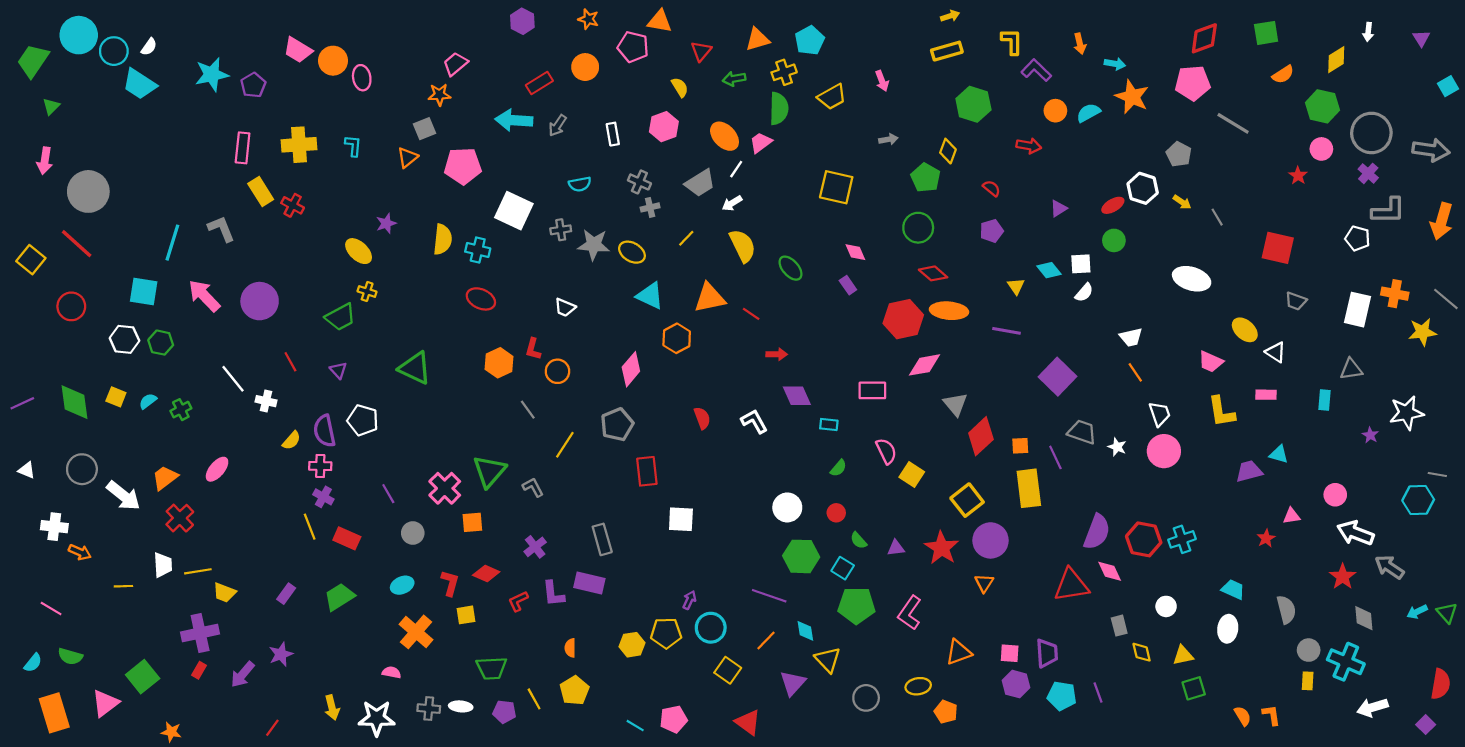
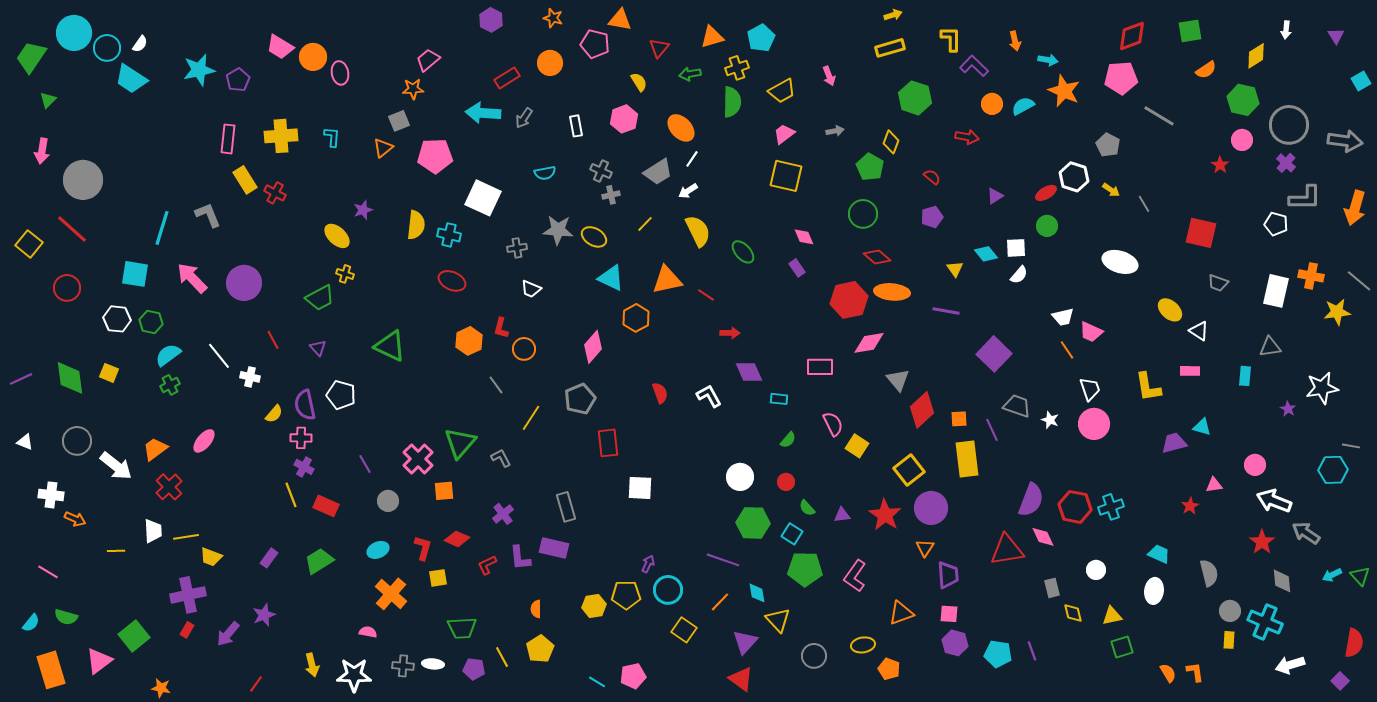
pink trapezoid: (761, 143) -> (784, 134), moved
gray cross: (561, 230) -> (517, 248), moved
pink trapezoid: (1211, 362) -> (1091, 332), moved
cyan semicircle: (148, 401) -> (168, 355), moved, size x1.5
purple trapezoid: (1047, 653) -> (948, 575), moved
red triangle: (748, 722) -> (741, 679), moved

